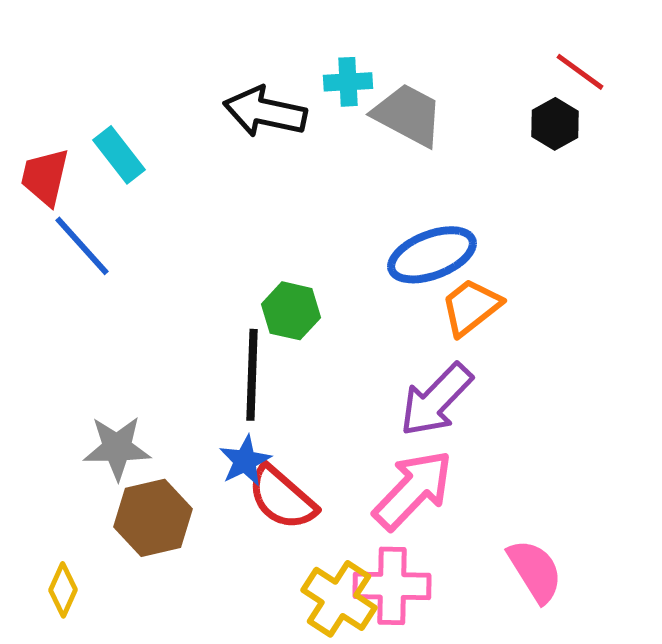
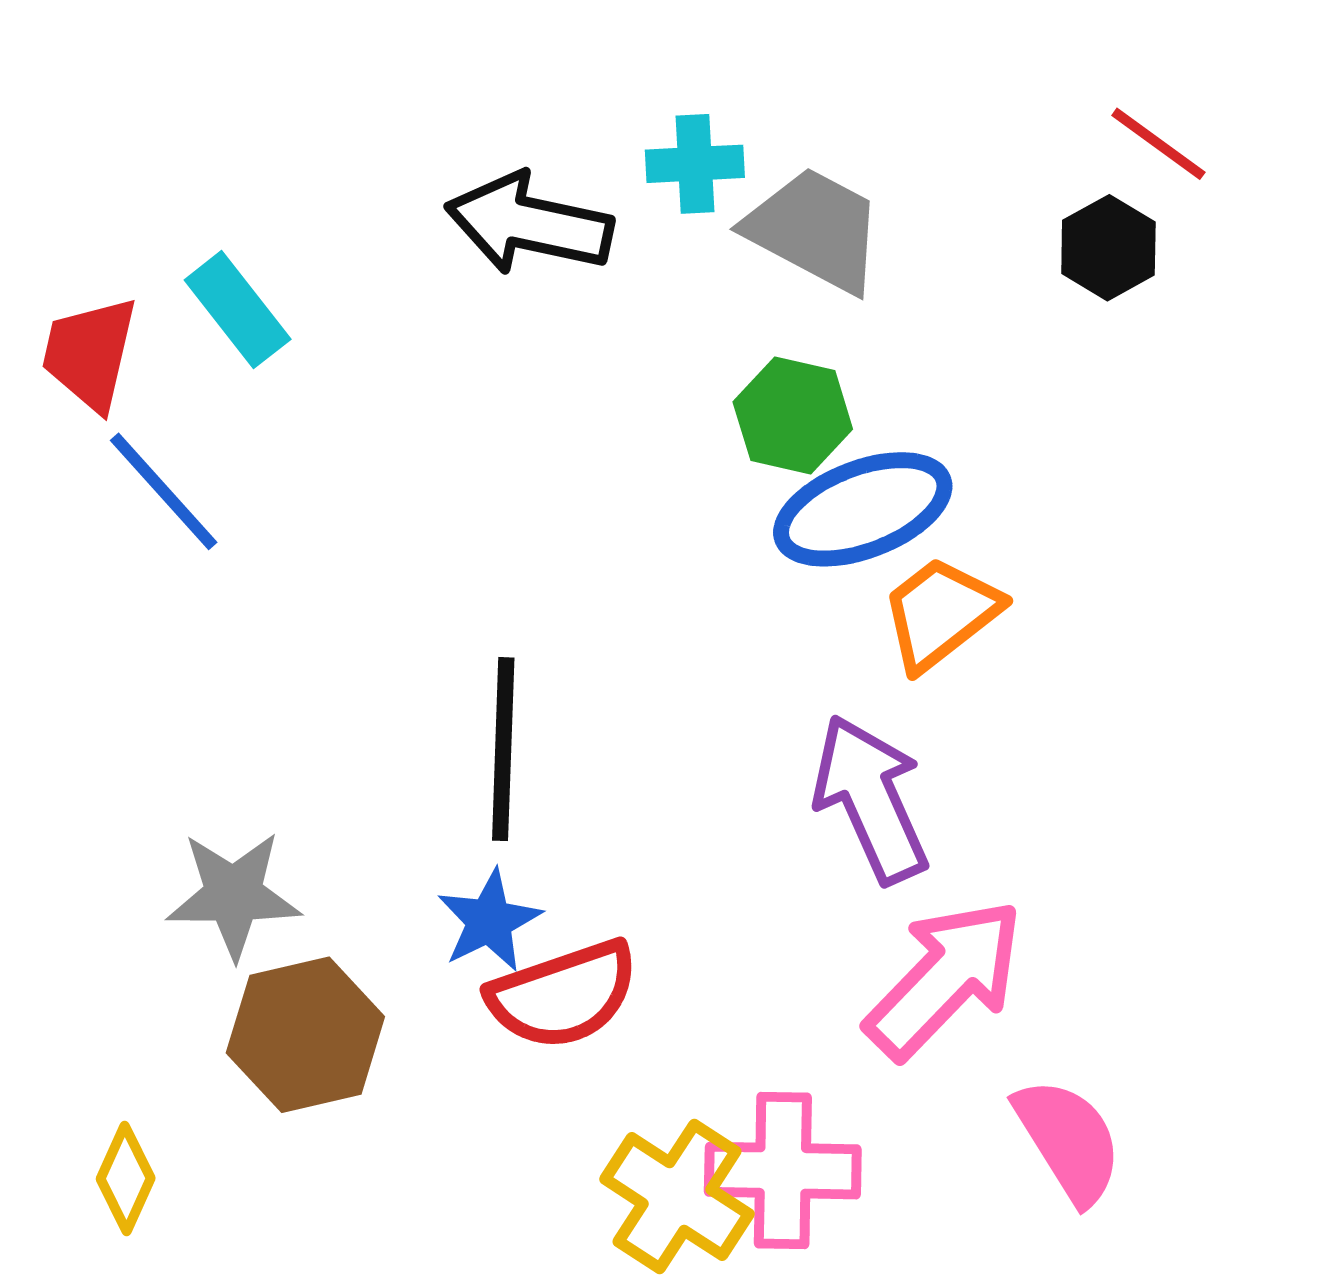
green hexagon: (291, 311) -> (793, 415), moved
purple arrow: (436, 400) -> (871, 799), turned 112
pink arrow: (413, 490) -> (945, 979), moved
red semicircle: (282, 498) -> (563, 995), turned -60

